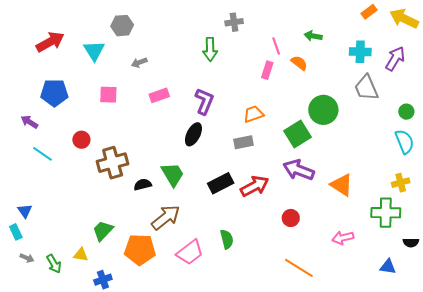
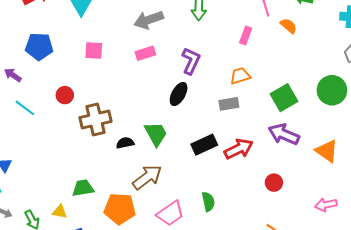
gray arrow: (139, 63) -> (149, 20), moved, size x1.8
pink rectangle: (267, 70) -> (246, 35), moved
green circle: (323, 110) -> (332, 90), moved
green trapezoid: (103, 231) -> (83, 188), turned 35

